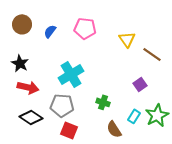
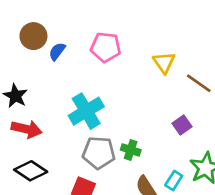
brown circle: (22, 24) -> (33, 36), moved
gray pentagon: (62, 105) -> (99, 153), moved
cyan rectangle: (134, 116) -> (174, 181), moved

